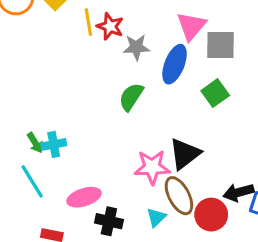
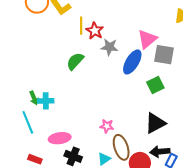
green semicircle: (131, 97) -> (75, 61), moved
black triangle: (185, 154) -> (155, 123), moved
pink star: (152, 167) -> (107, 126), size x0.6

